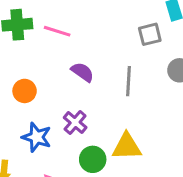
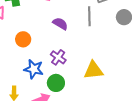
gray line: (129, 81) -> (89, 16), moved
green circle: (93, 159) -> (56, 83), moved

